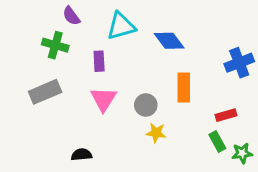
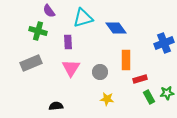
red rectangle: (226, 115) -> (140, 79), moved
yellow star: (156, 133) -> (107, 99), moved
green star: (242, 153) -> (167, 93), moved

